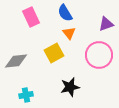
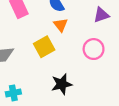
pink circle: (99, 55) -> (94, 49), size x0.7

